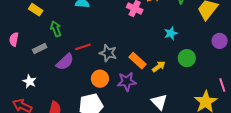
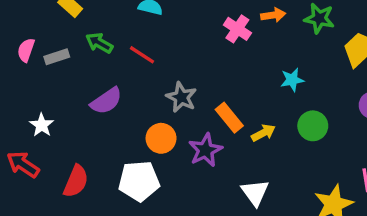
green arrow: (56, 29) -> (99, 43), turned -49
red line: (83, 47) -> (142, 55), moved, turned 42
gray rectangle: (40, 49) -> (57, 57), moved
purple star: (127, 82) -> (205, 150), turned -30

